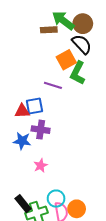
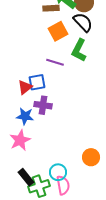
orange square: (66, 60) -> (58, 31), moved
red triangle: (22, 111) -> (25, 87), turned -35
pink star: (41, 166) -> (20, 140), moved, size x1.5
orange circle: (77, 209) -> (91, 157), moved

